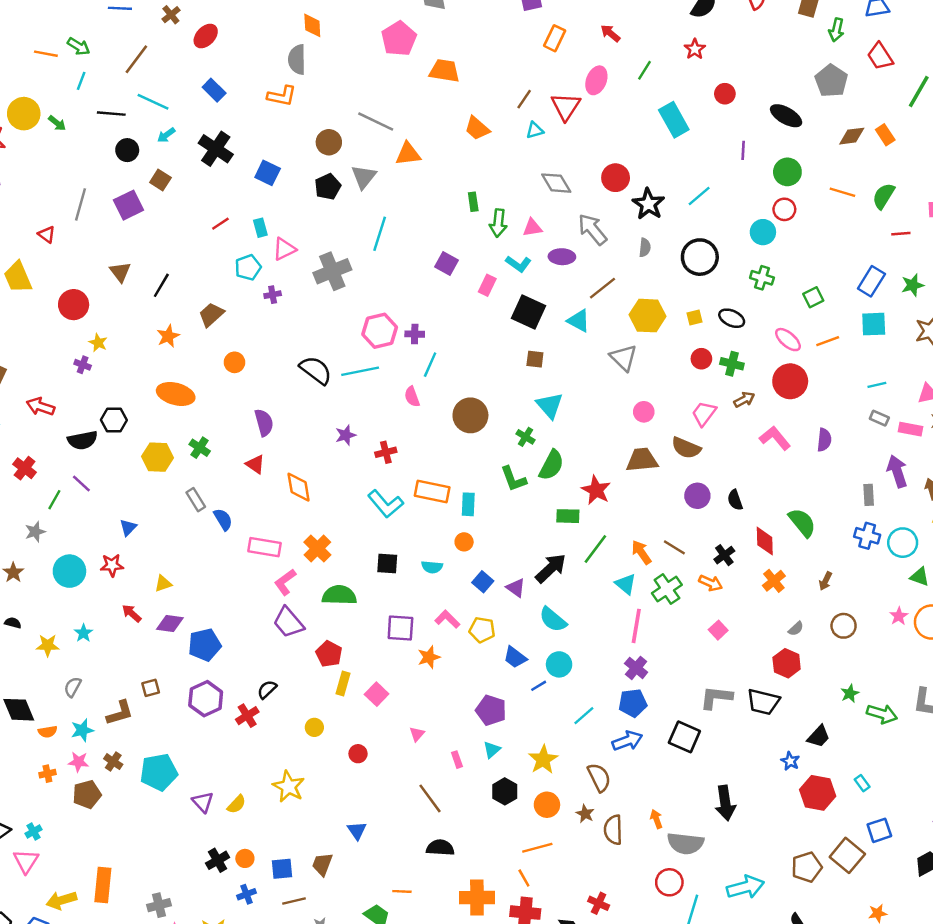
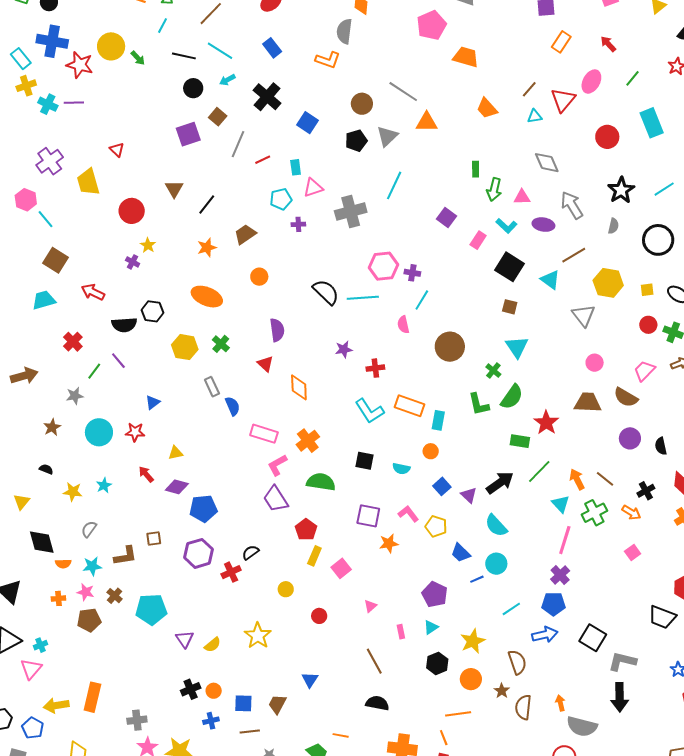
red circle: (616, 178) -> (607, 137), moved
gray line: (80, 204) -> (238, 144), moved
gray L-shape: (716, 697) -> (622, 661), moved

